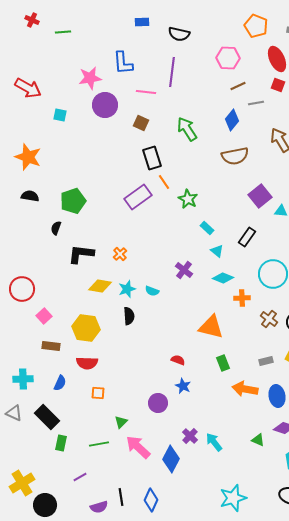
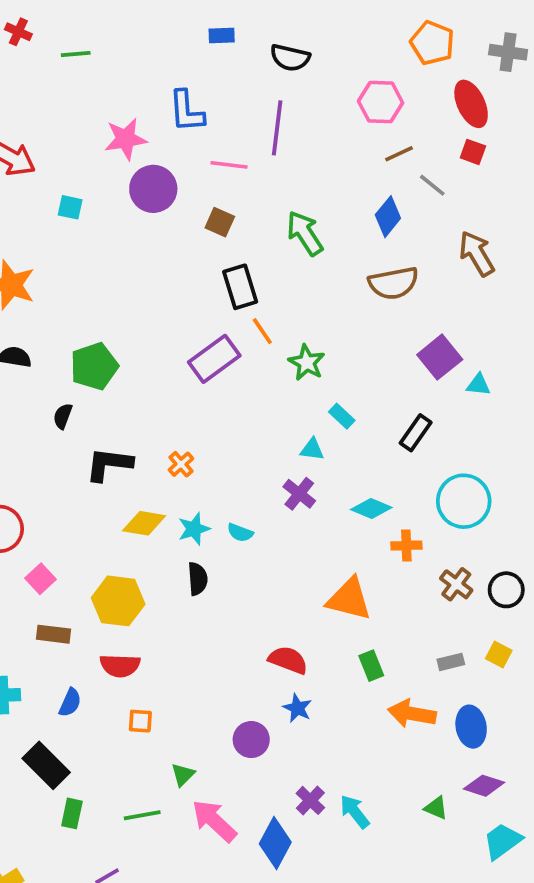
gray line: (256, 103) -> (432, 185), turned 49
cyan triangle: (217, 251) -> (312, 449), moved, turned -32
red semicircle: (178, 360) -> (288, 660), size x1.5

